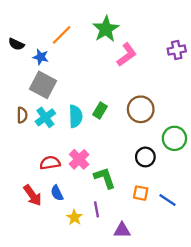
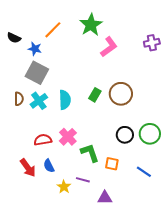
green rectangle: (100, 110) -> (95, 95), moved
green circle: (174, 138) -> (150, 134), moved
orange square: (141, 193) -> (112, 164), moved
purple line: (97, 209) -> (83, 180), turned -64

